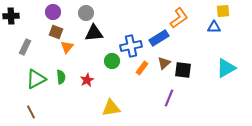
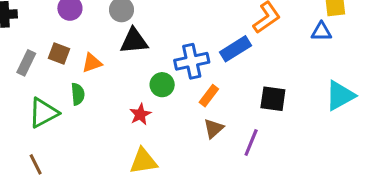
brown square: (56, 32) -> (59, 53), moved
orange triangle: (67, 47) -> (92, 63), turned 32
brown triangle: (164, 63) -> (214, 128), moved
green semicircle: (61, 77) -> (78, 94), moved
red star: (87, 80) -> (140, 114), moved
yellow triangle: (111, 108) -> (143, 161), moved

